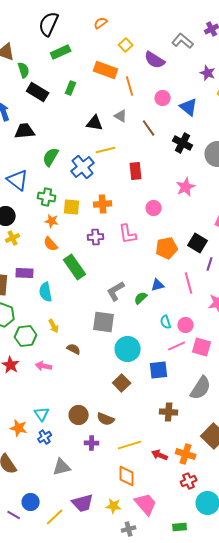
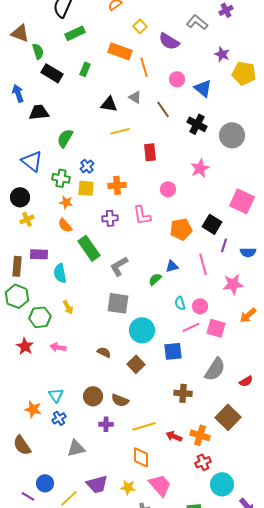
blue cross: (83, 167) -> (87, 166), moved, size x0.6
gray L-shape: (116, 291) -> (119, 266), moved
brown semicircle: (74, 349) -> (104, 352), moved

